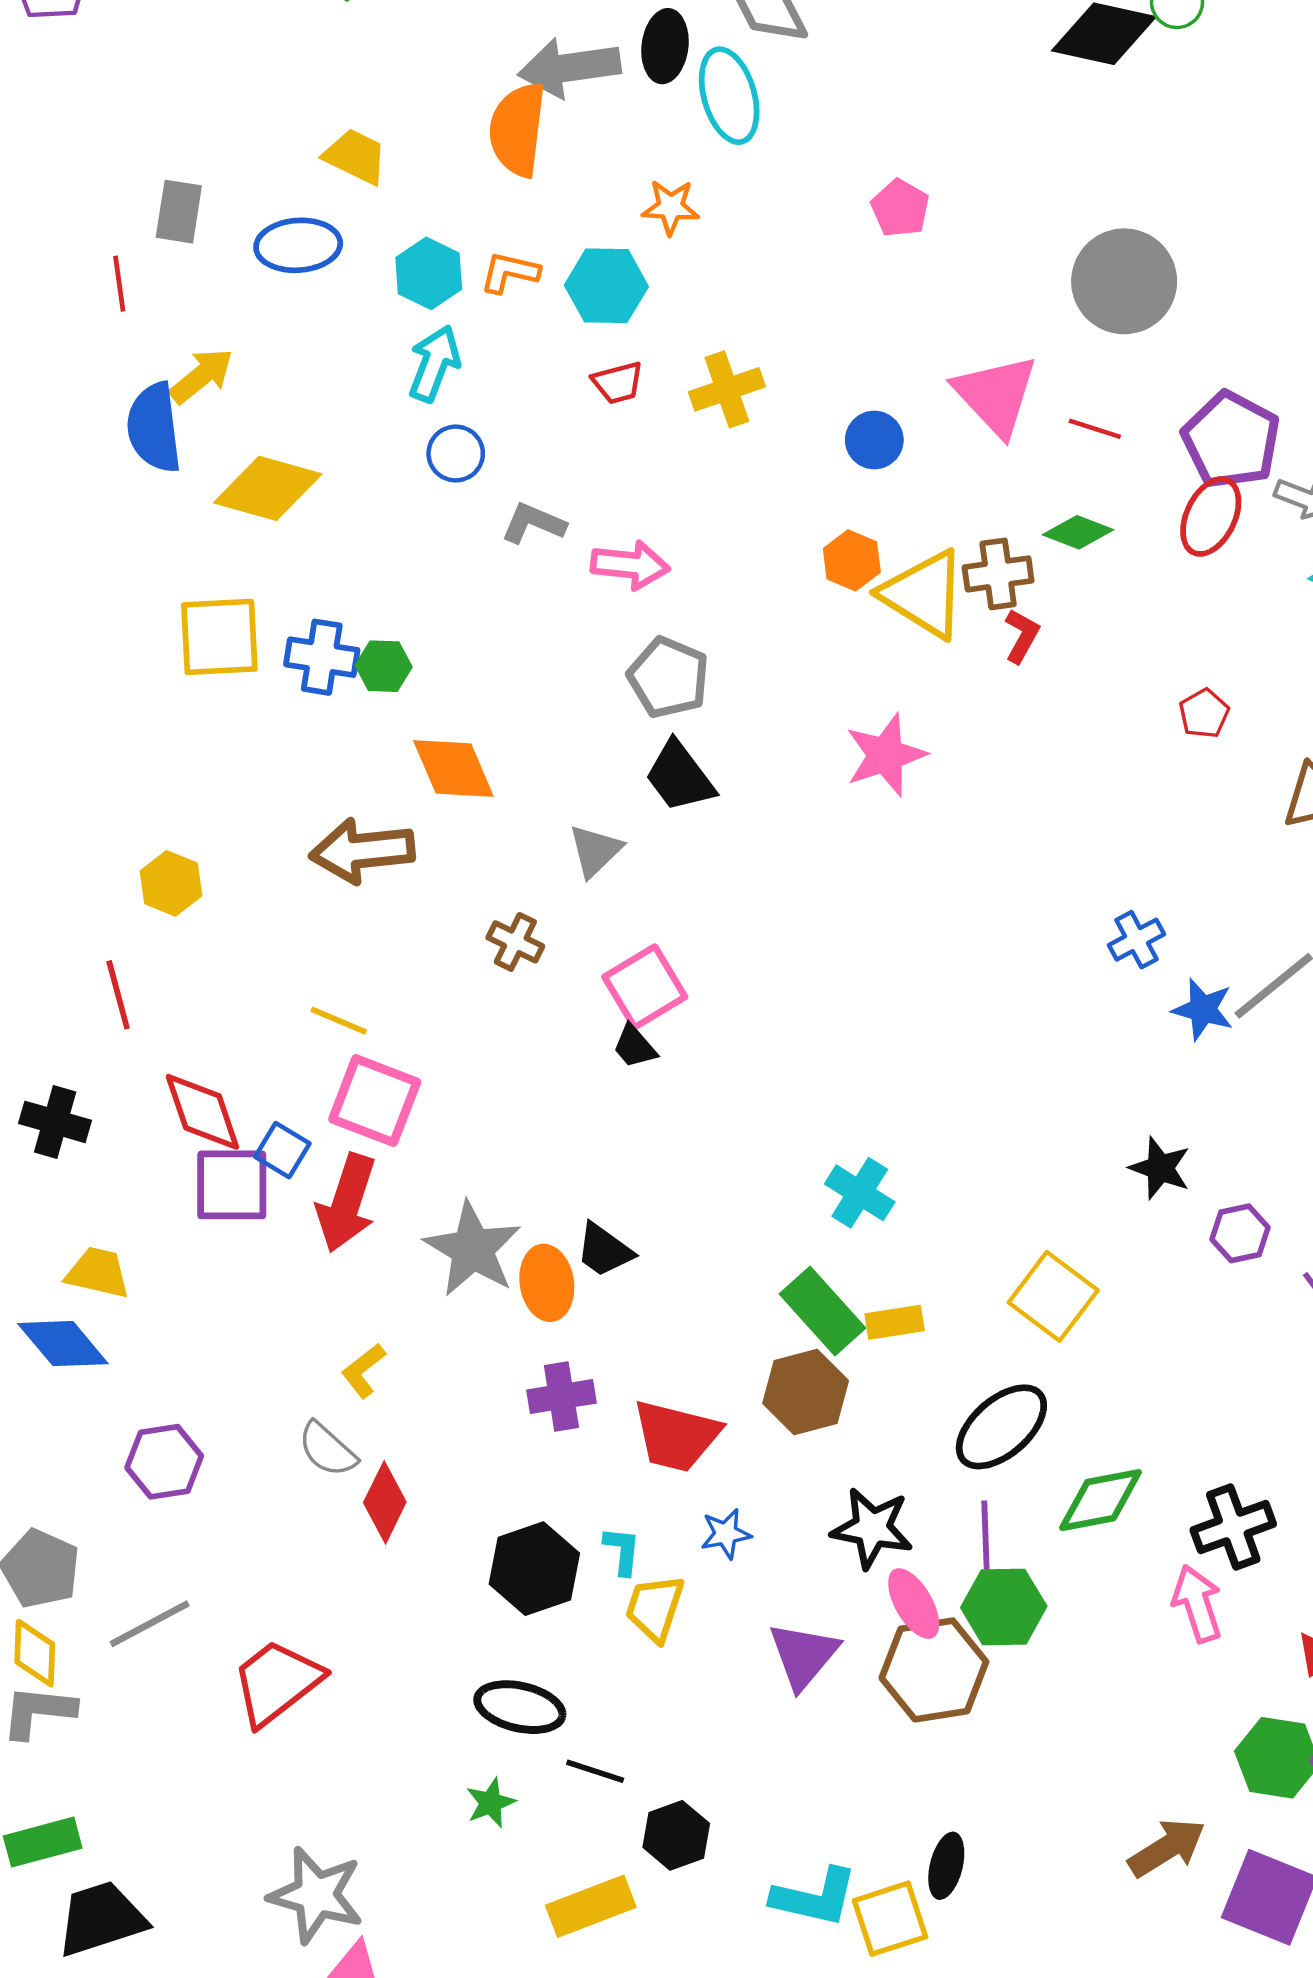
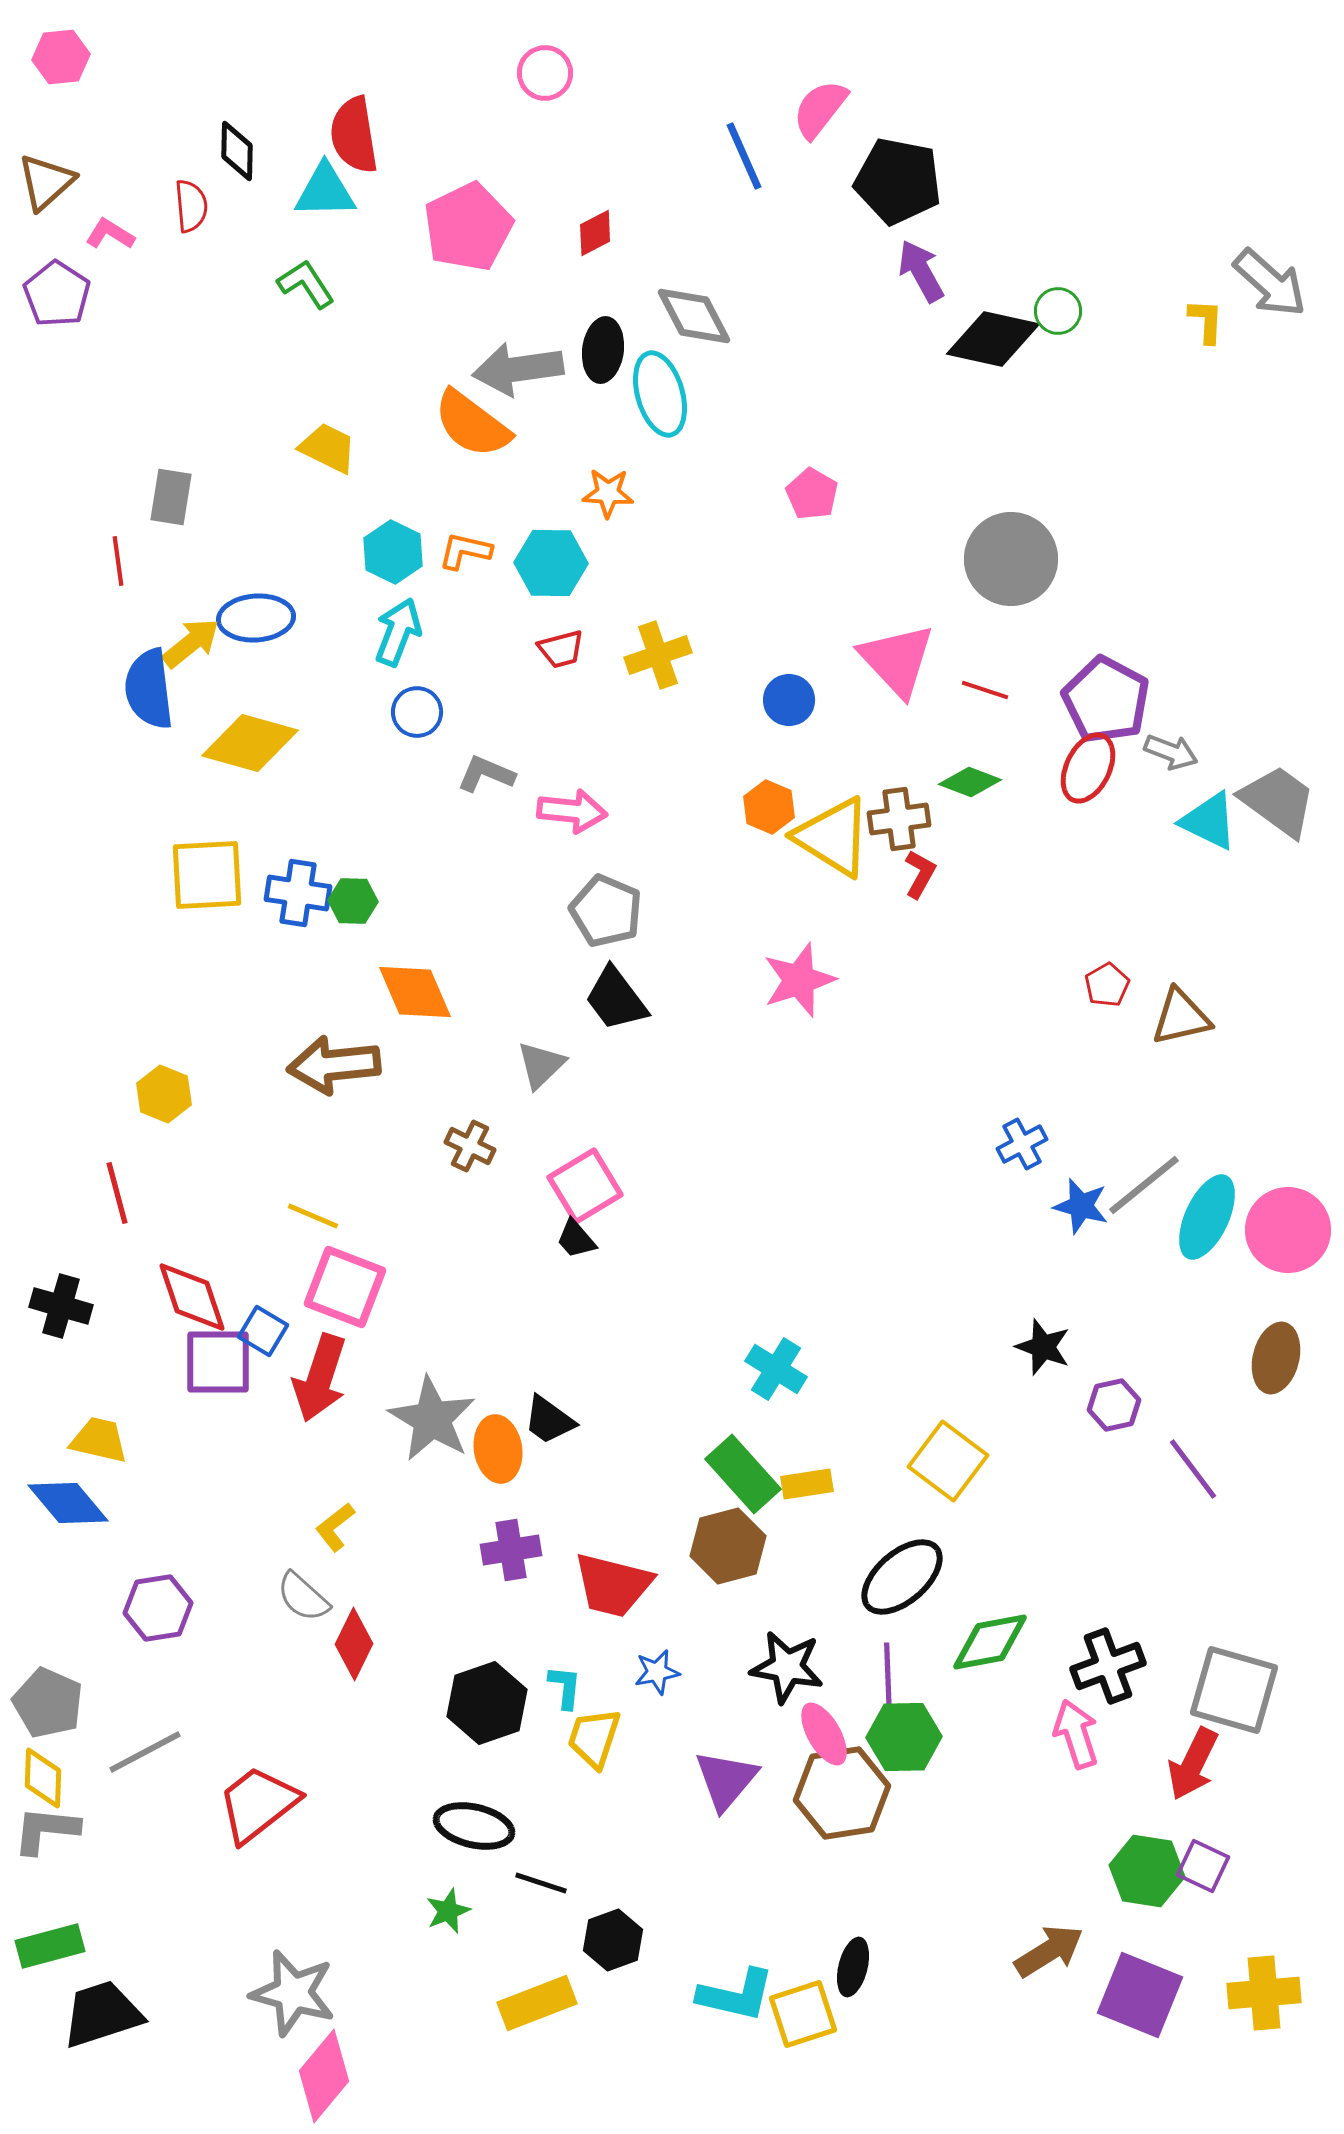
orange semicircle: (518, 129) -> (472, 424), turned -60
blue ellipse: (298, 245) -> (256, 618), moved
red pentagon: (1204, 713) -> (1107, 985), moved

